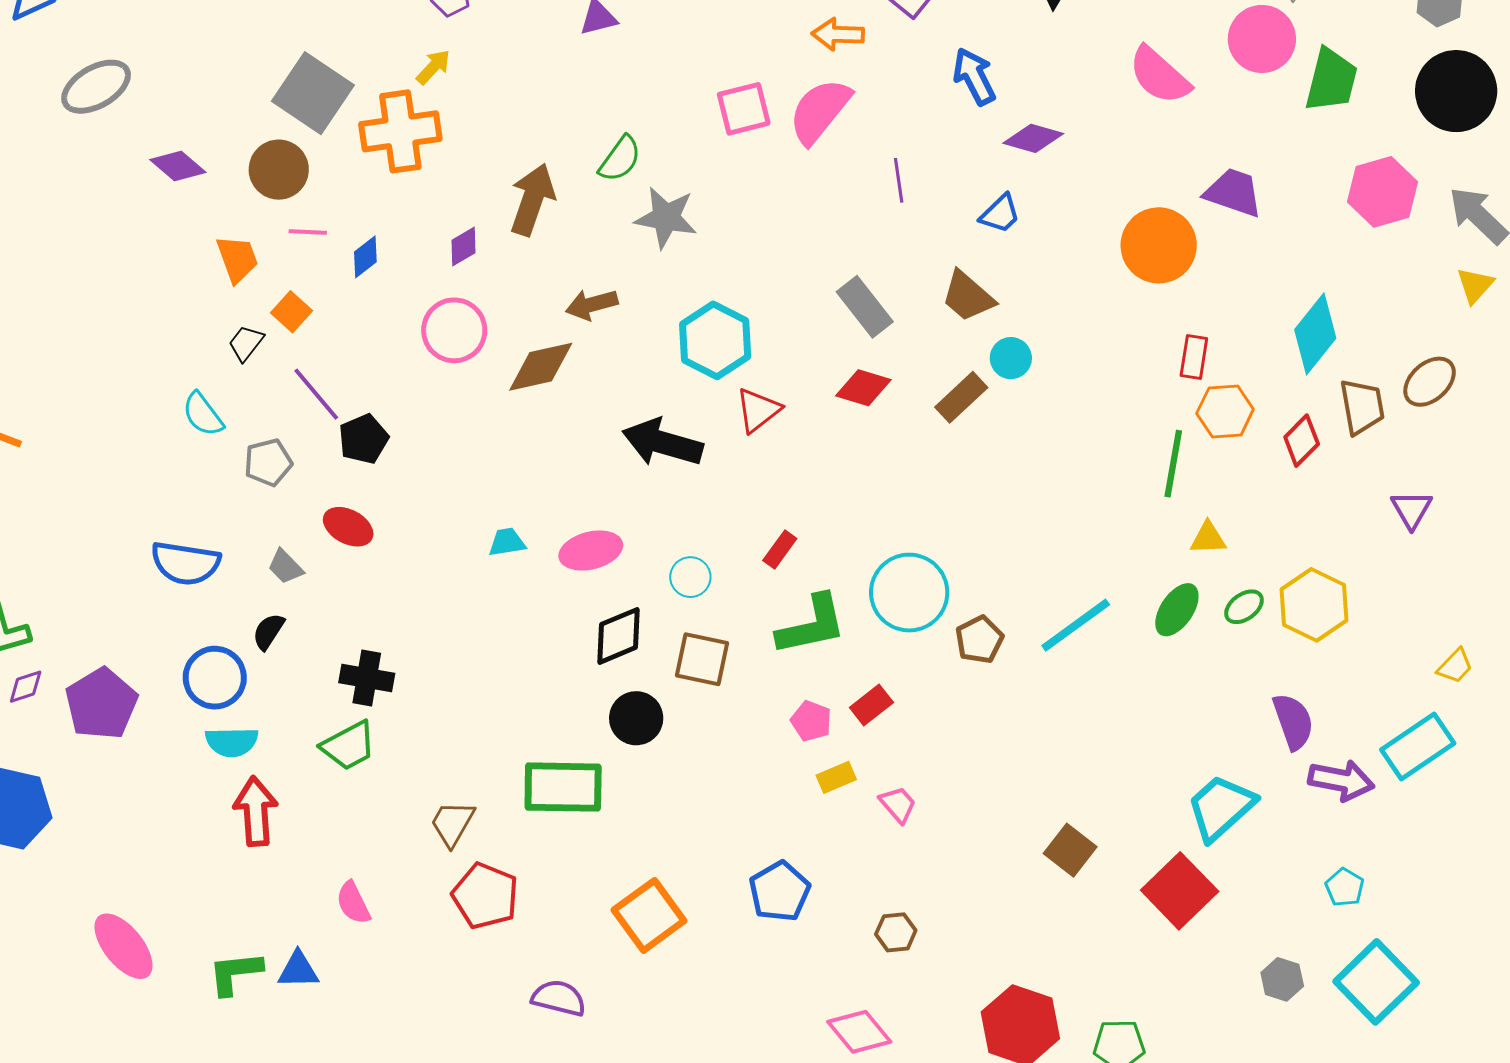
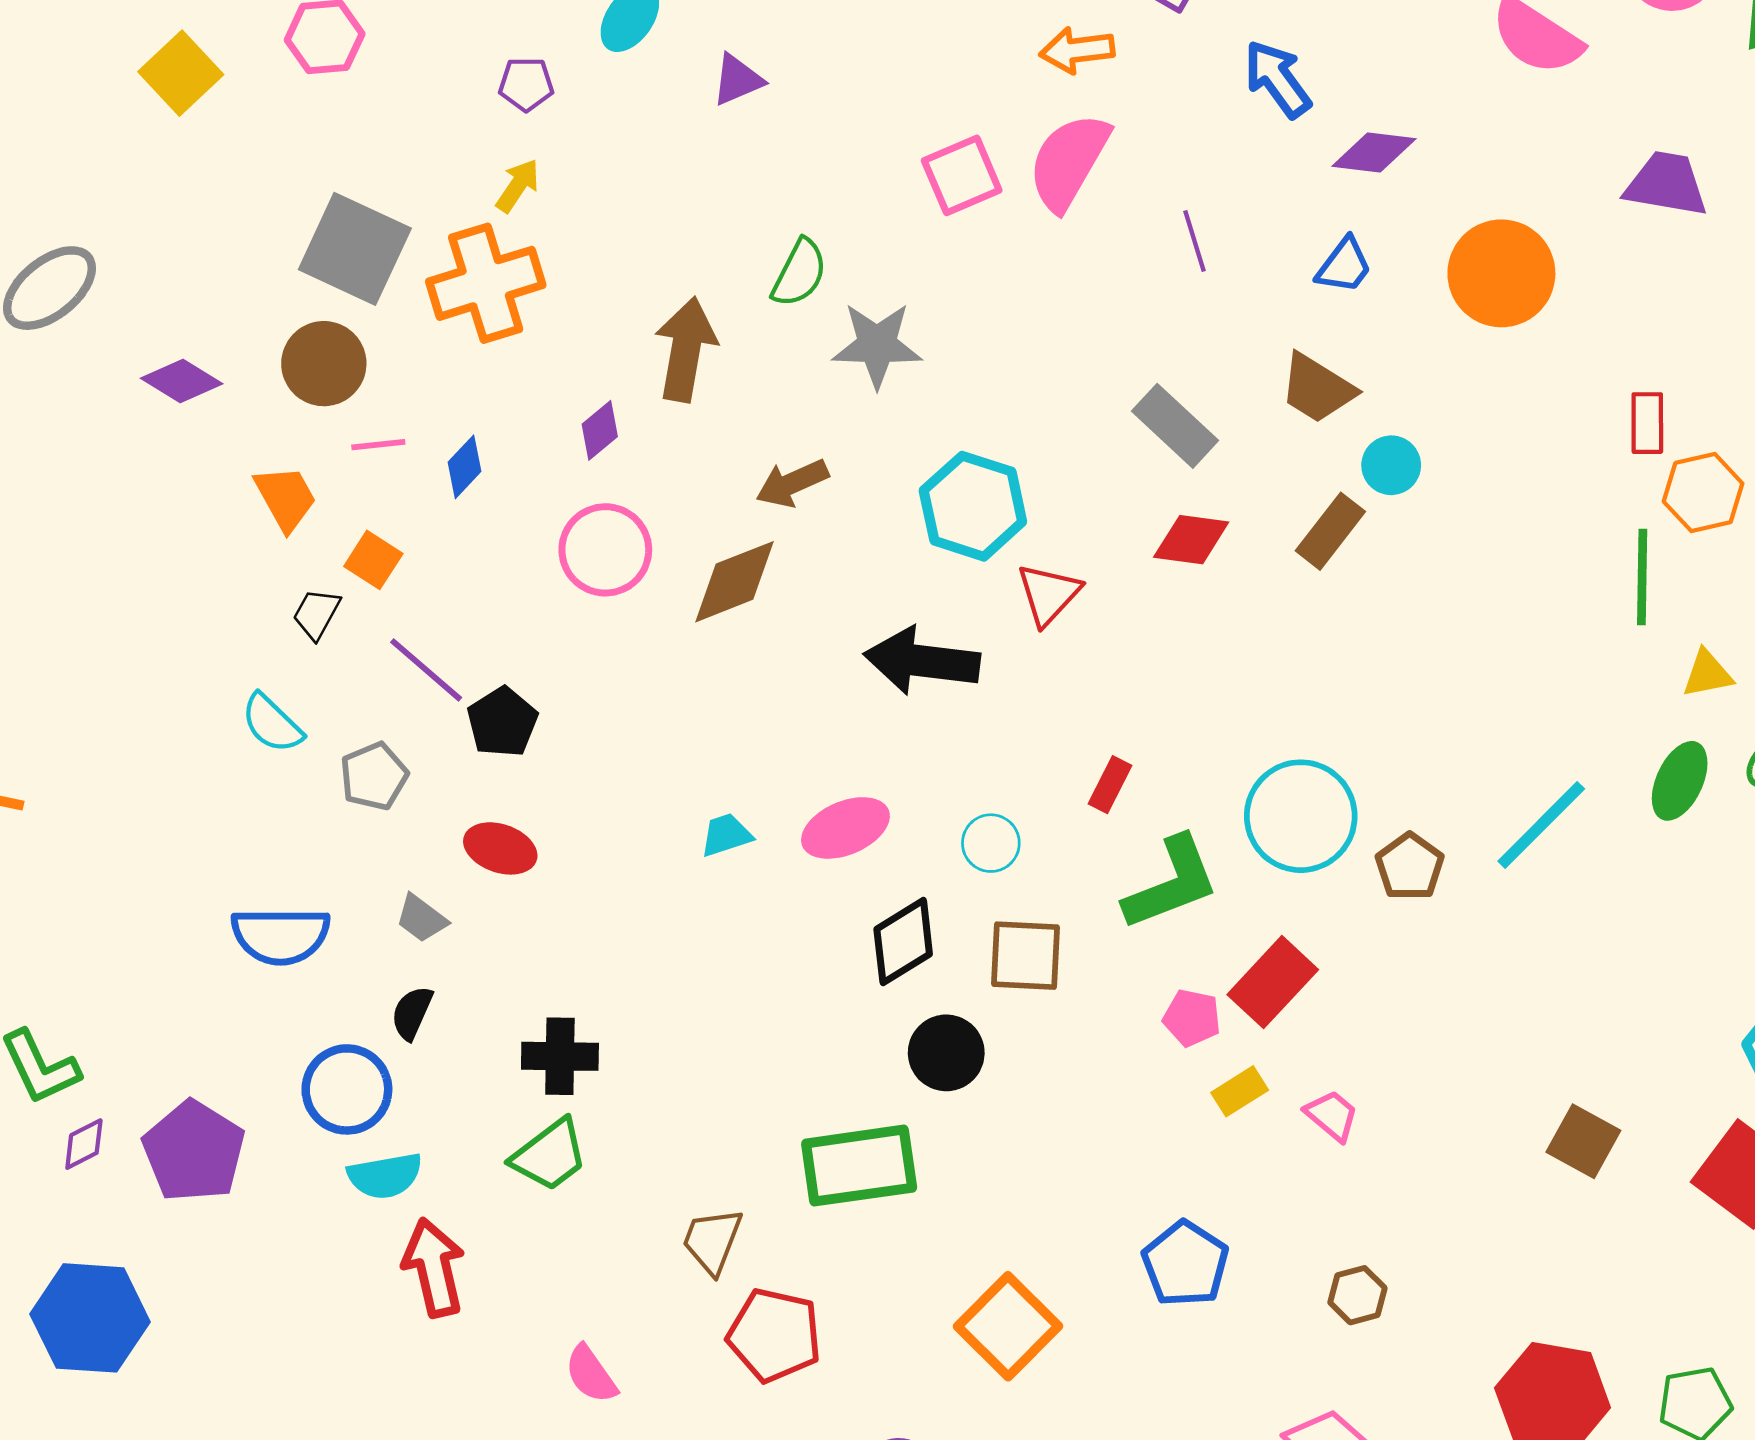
orange circle: (1159, 245) -> (1501, 273), moved
red rectangle: (871, 705) -> (1273, 982), size x1.5

